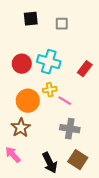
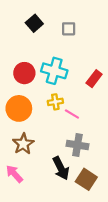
black square: (31, 19) -> (34, 23), turned -35
orange circle: (28, 101) -> (19, 108), moved
black arrow: (50, 163) -> (61, 168), moved

